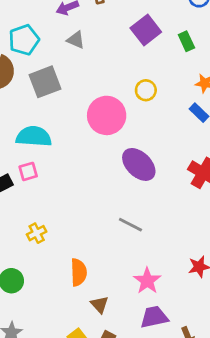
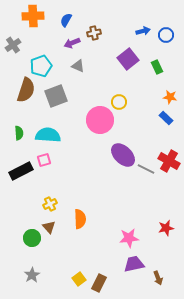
yellow circle: (146, 90) -> (119, 102), moved
gray line: (130, 225) -> (146, 169), moved
orange semicircle: (79, 272) -> (80, 219), moved
pink star: (147, 281) -> (129, 238), turned 30
brown triangle: (100, 305) -> (49, 227), moved

